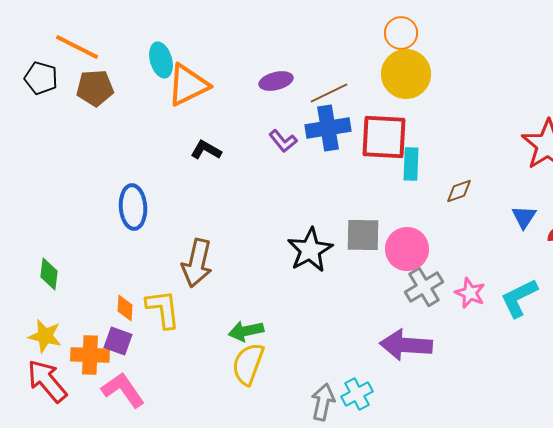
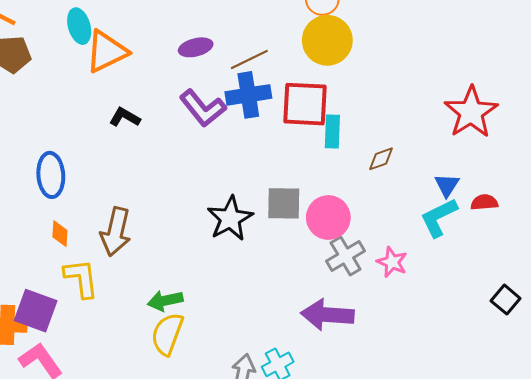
purple L-shape: (283, 141) -> (203, 108), size x1.6
cyan L-shape: (519, 298) -> (439, 218), moved
orange diamond: (125, 308) -> (60, 234), moved
purple square: (118, 341) -> (36, 311), size x1.5

